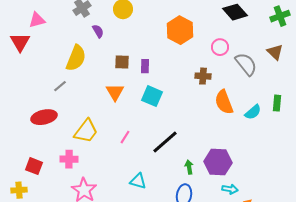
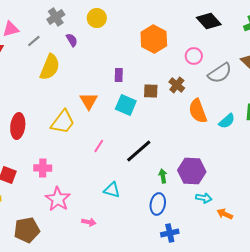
brown square: (122, 62) -> (151, 91), moved
gray semicircle: (246, 64) -> (220, 73), turned 95
brown cross: (203, 76) -> (177, 85), turned 35
gray line: (60, 86) -> (34, 41), moved
red ellipse: (44, 117) -> (18, 126), turned -70
yellow trapezoid: (86, 131) -> (63, 122), moved

